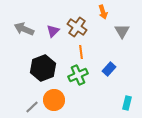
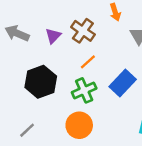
orange line: (81, 52) -> (88, 62), turned 56
blue rectangle: (109, 69) -> (123, 83), size x1.5
orange circle: (54, 100) -> (79, 125), moved

